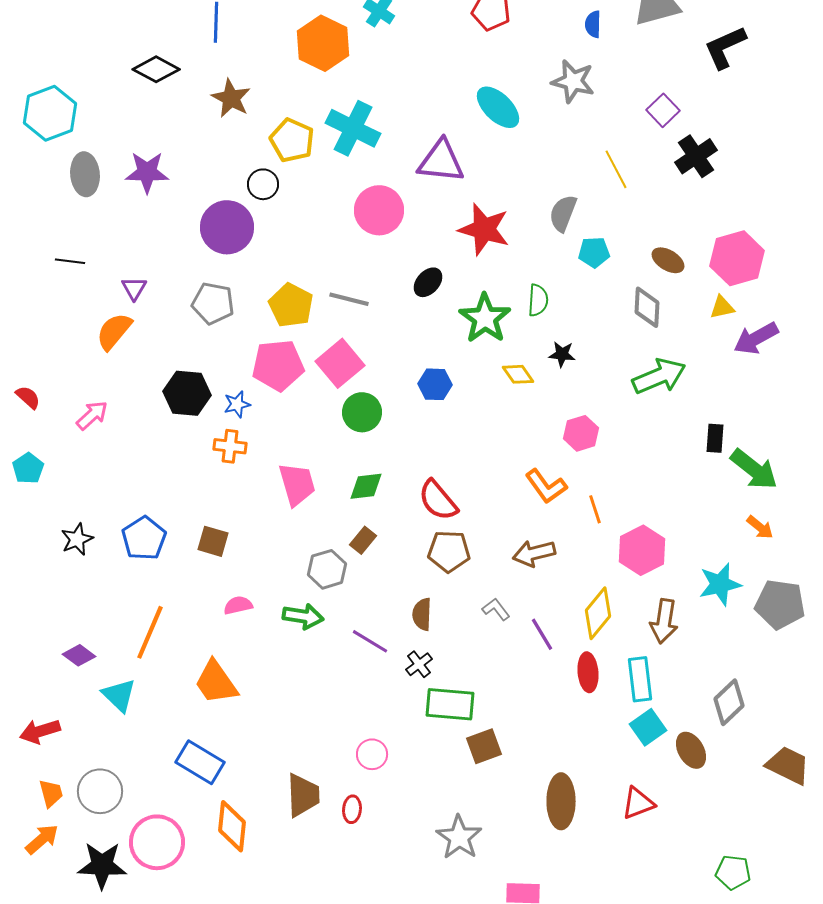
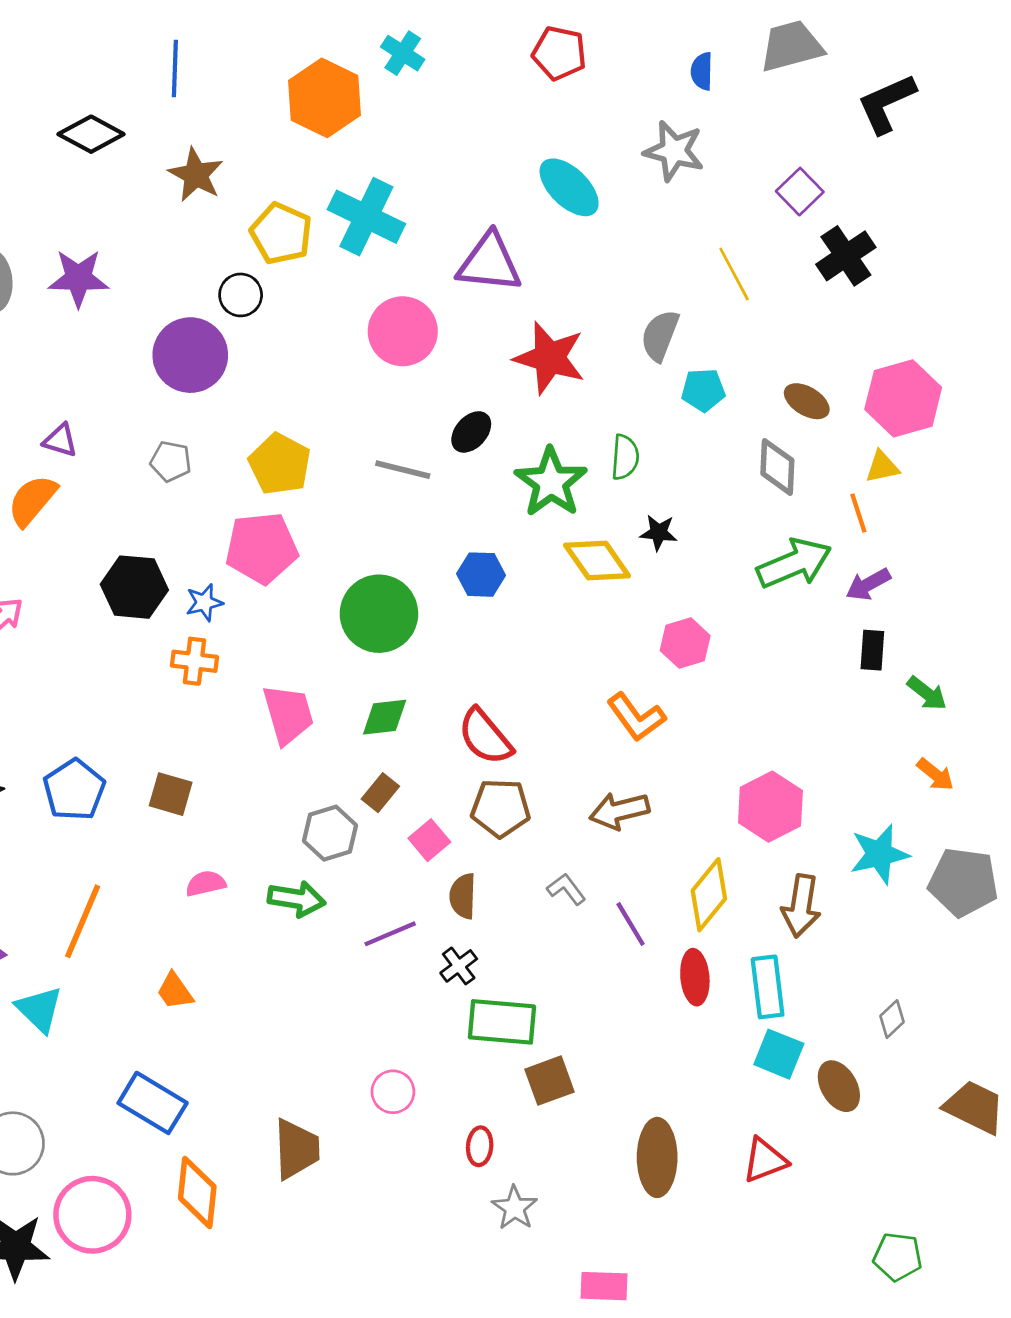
purple triangle: (134, 288) -> (60, 440), turned -44
gray line: (349, 299) -> (403, 470), moved
gray pentagon: (213, 303) -> (171, 461), size x0.7
purple arrow: (756, 338) -> (868, 584), moved, size x0.7
pink square: (340, 363) -> (429, 840), moved, size x0.6
yellow diamond: (518, 374) -> (597, 561), size x1.5
green circle: (362, 412) -> (379, 614), size x1.4
green arrow: (754, 469) -> (927, 693), size x0.6
orange line: (595, 509) -> (858, 513), moved
purple line: (370, 641) -> (390, 934), turned -54
orange trapezoid: (216, 682) -> (175, 991), size x0.6
gray diamond: (729, 702) -> (892, 1019), size x0.6
cyan square: (648, 727) -> (779, 1054), turned -33
red ellipse: (352, 809) -> (480, 1146), moved
gray star: (459, 837) -> (515, 1208), size x0.7

